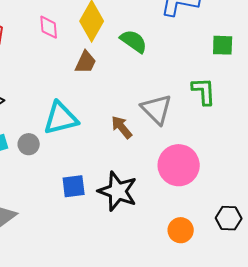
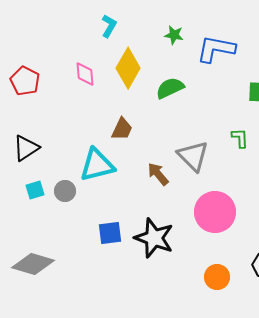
green semicircle: (134, 41) -> (170, 88), turned -60
brown trapezoid: (86, 62) -> (122, 129), moved
green L-shape: (204, 91) -> (240, 138), size x0.7

